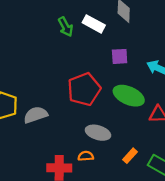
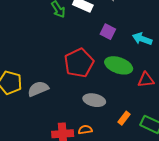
purple square: (120, 56) -> (108, 32), turned 35
orange semicircle: (86, 156) -> (85, 130), moved

